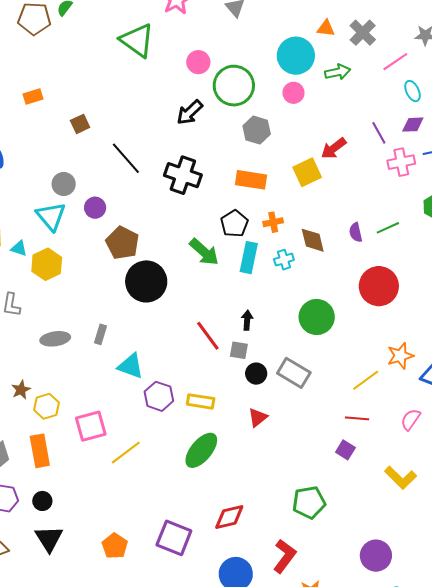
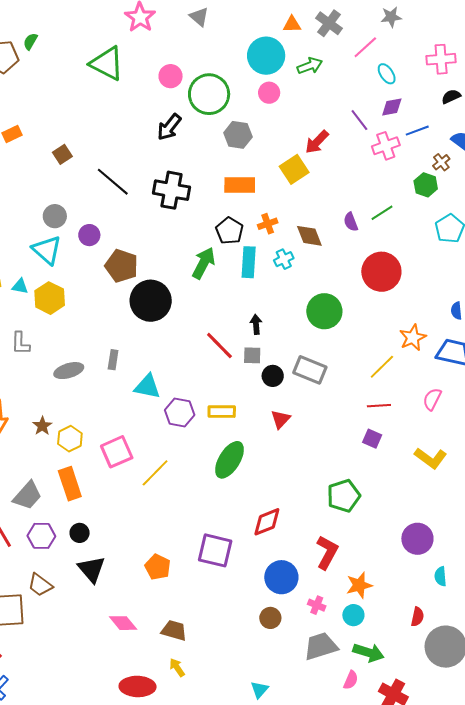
green arrow: (204, 252) -> (204, 263), turned -96

